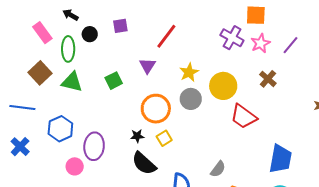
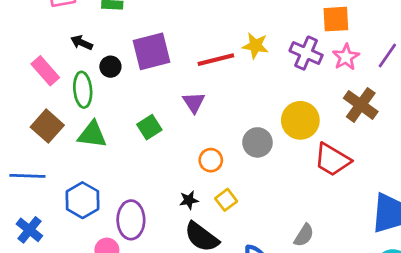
purple square: (120, 26) -> (151, 51), size x1.8
red line: (166, 36) -> (216, 60), turned 44
yellow star: (189, 72) -> (255, 46), moved, turned -30
brown cross: (268, 79) -> (361, 105), size x1.4
orange circle: (156, 109) -> (211, 160), size x0.6

